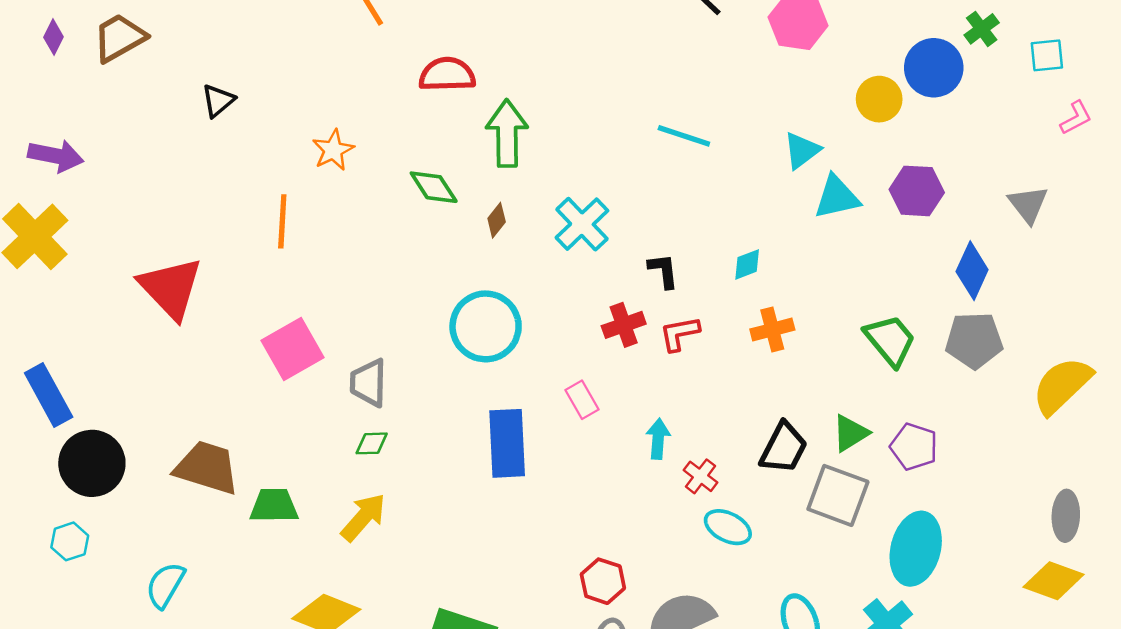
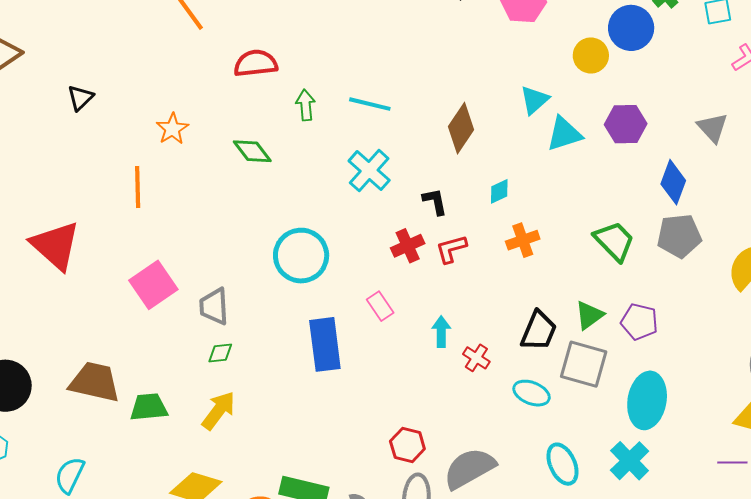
green arrow: (507, 133) -> (306, 105), size x0.6
cyan line: (684, 136) -> (370, 104), moved
brown diamond: (497, 220) -> (461, 128), moved, size x1.8
cyan ellipse: (728, 527) -> (532, 393), moved

